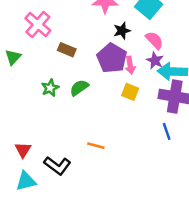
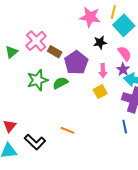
pink cross: (38, 25) -> (36, 41), moved
purple pentagon: (112, 58) -> (76, 63), moved
green star: (50, 88) -> (37, 80), size x1.5
yellow square: (130, 92) -> (100, 92), turned 32

